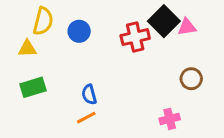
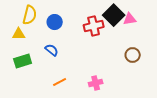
blue semicircle: (89, 95) -> (52, 50), moved, turned 144
pink cross: (170, 119) -> (96, 83), moved

